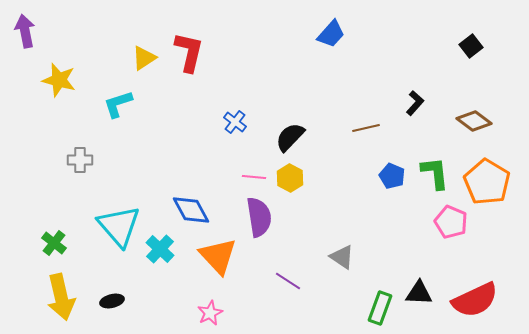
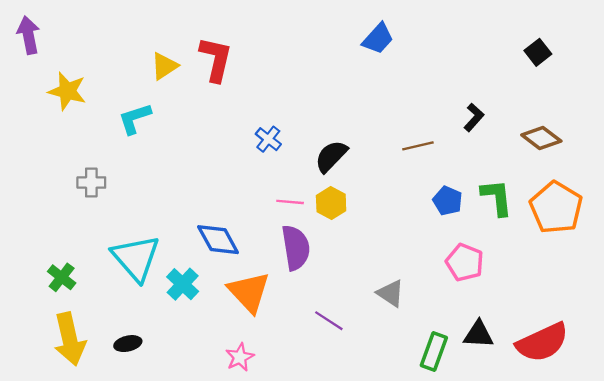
pink pentagon: (451, 222) -> (465, 262), moved

